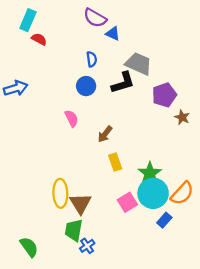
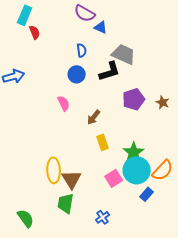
red semicircle: (39, 39) -> (35, 32), turned 40
purple pentagon: (164, 95) -> (134, 99), moved
blue cross: (87, 246) -> (103, 217), moved

